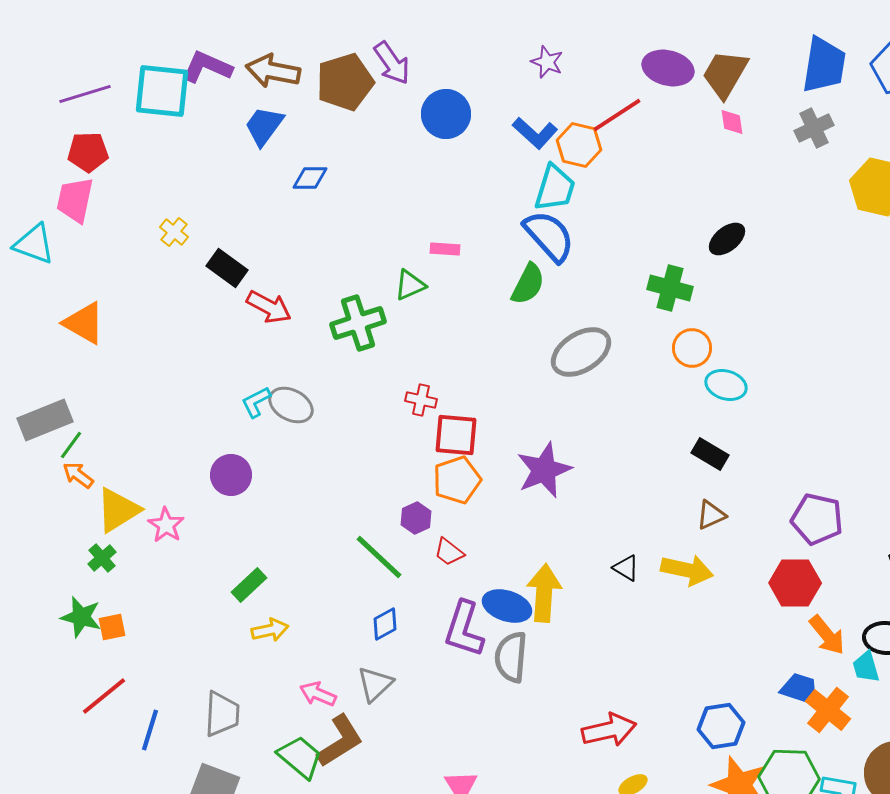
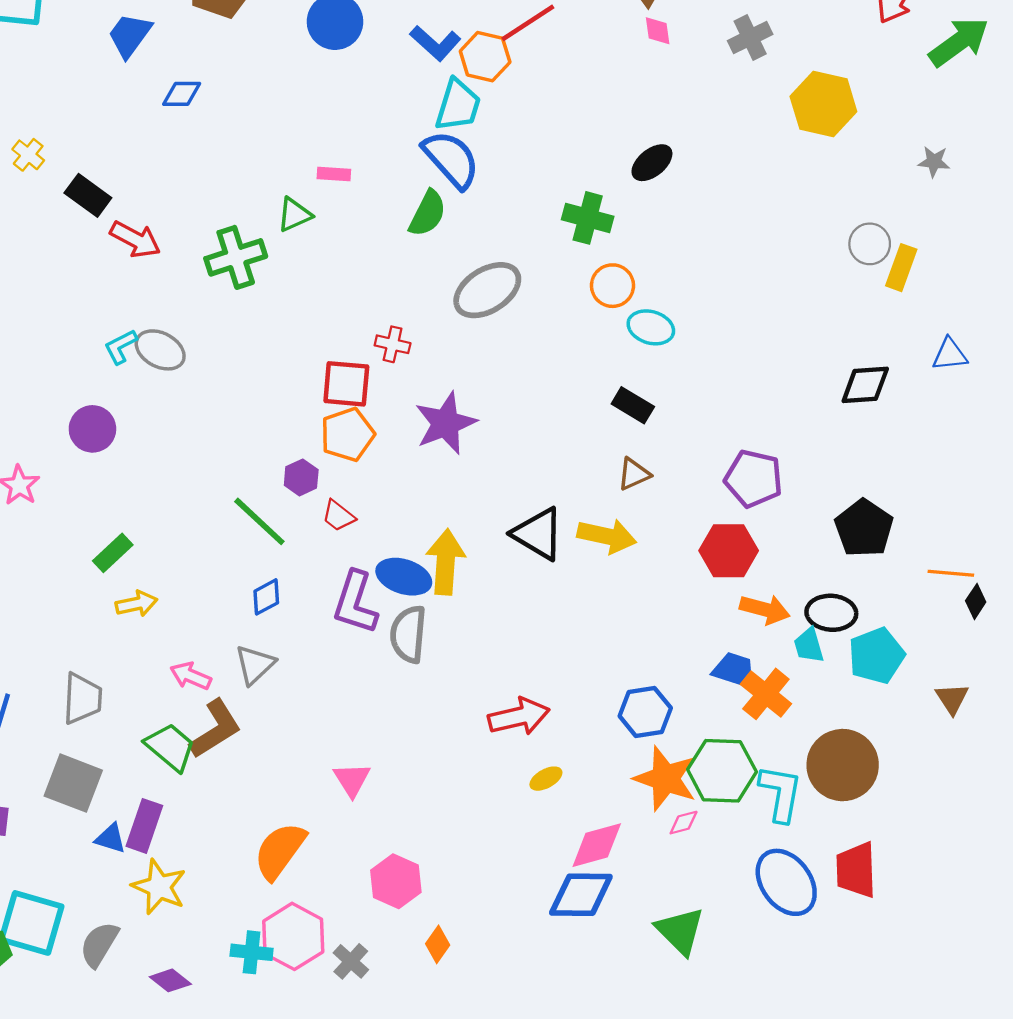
red cross: (421, 400) -> (393, 344), moved
black triangle: (626, 568) -> (538, 534), size x1.8
orange arrow: (827, 635) -> (765, 609), turned -36

